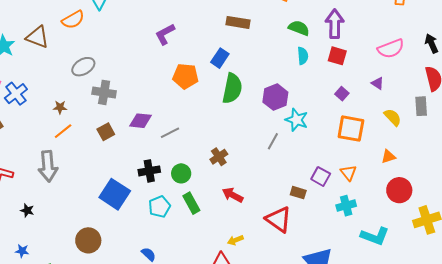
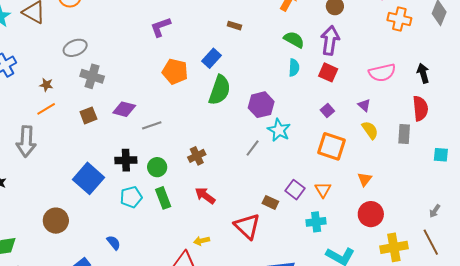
brown rectangle: (238, 22) -> (234, 26), size x0.6
yellow semicircle: (393, 117) -> (370, 130), moved
orange triangle: (388, 157) -> (365, 179), turned -42

